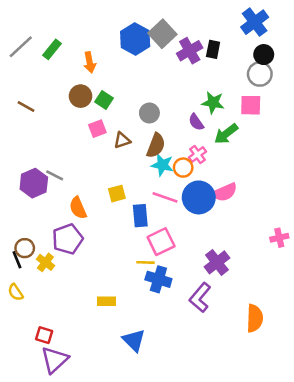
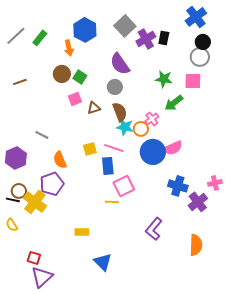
blue hexagon: (135, 39) -> (85, 30), moved
brown line: (26, 107) -> (20, 82), turned -48
purple semicircle: (196, 122) -> (120, 64), moved, size x1.6
brown semicircle: (156, 145) -> (120, 112), turned -42
purple hexagon: (34, 183) -> (16, 158), moved
pink line: (165, 197) -> (114, 148), moved
black line: (17, 260) -> (13, 200), turned -56
yellow cross: (45, 262) -> (35, 202), size x1.6
purple cross: (217, 262) -> (198, 202), moved
blue cross: (158, 279) -> (178, 186), moved

